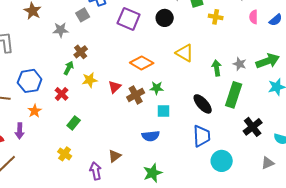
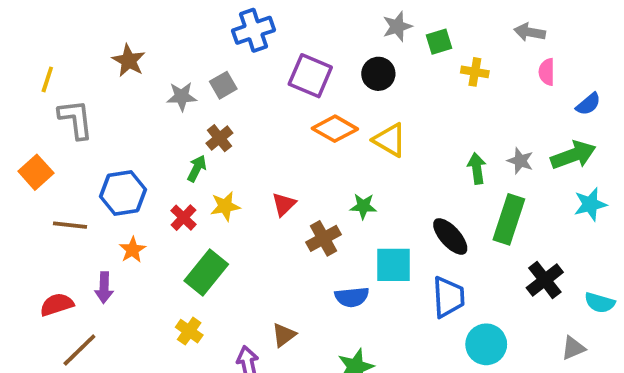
gray square: (83, 15) -> (223, 85), moved
blue semicircle: (276, 20) -> (588, 104), moved
yellow triangle: (185, 53) -> (390, 140), moved
orange diamond: (142, 63) -> (335, 129), moved
yellow star: (90, 80) -> (225, 206), moved
brown cross: (136, 95) -> (324, 238), moved
cyan square: (164, 111) -> (393, 265), moved, size x1.5
green rectangle: (74, 123) -> (206, 272), size x1.6

